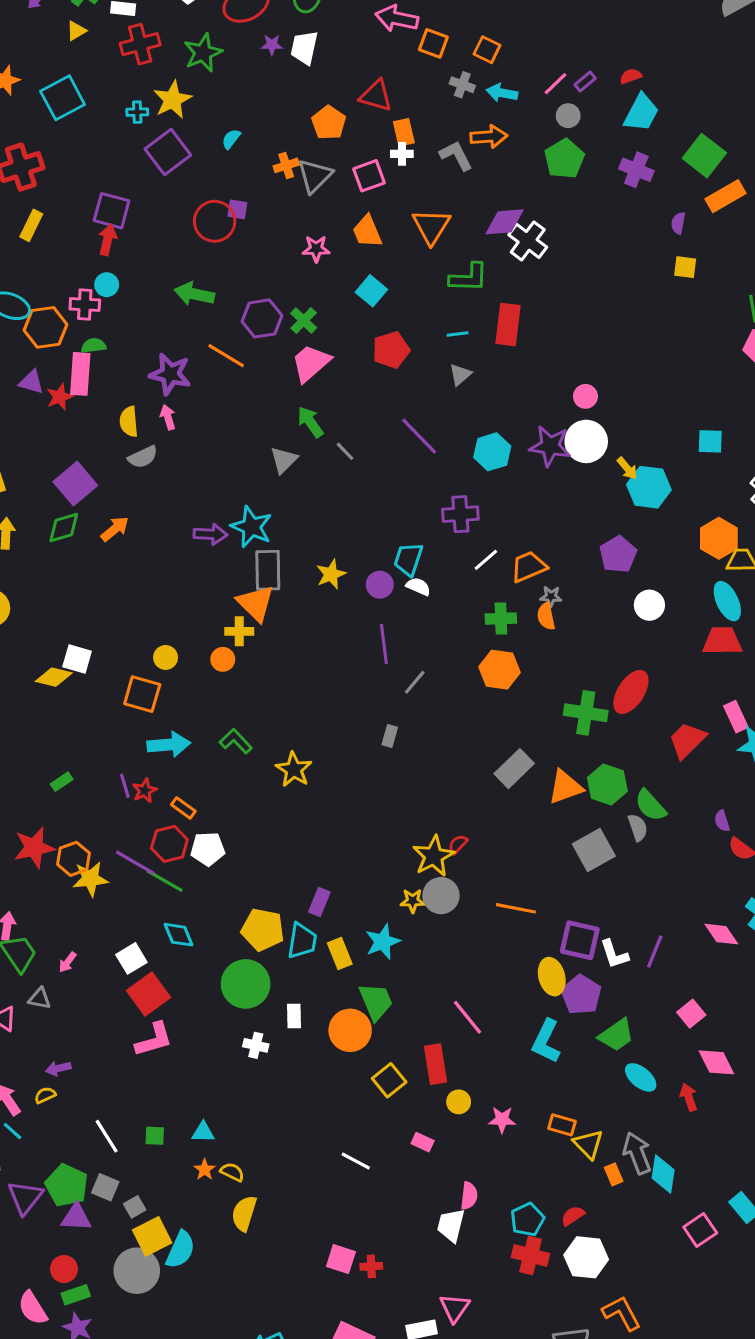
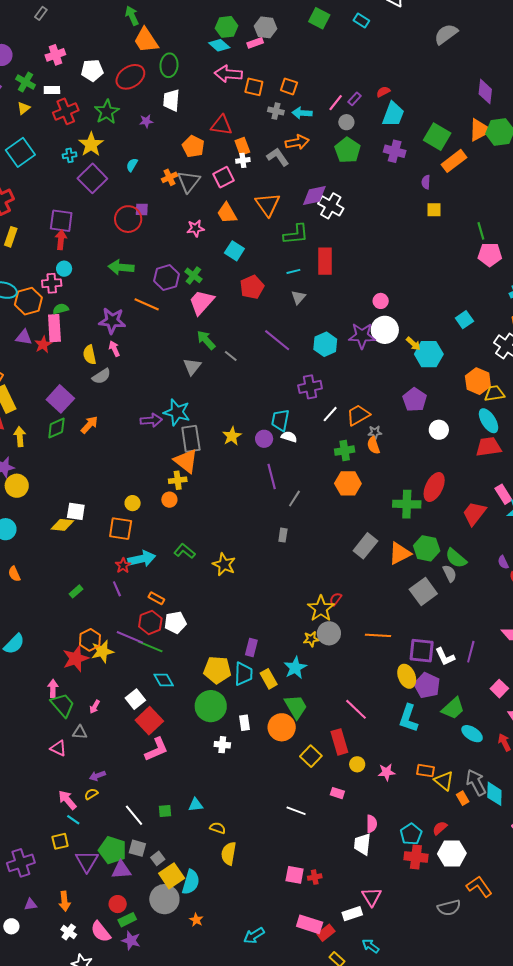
purple star: (272, 45) -> (146, 121), moved
cyan square: (710, 441) -> (464, 320), turned -30
red star: (145, 791) -> (123, 566), moved
red star: (34, 848) -> (76, 658), moved
orange star: (205, 1170) -> (196, 920), moved

